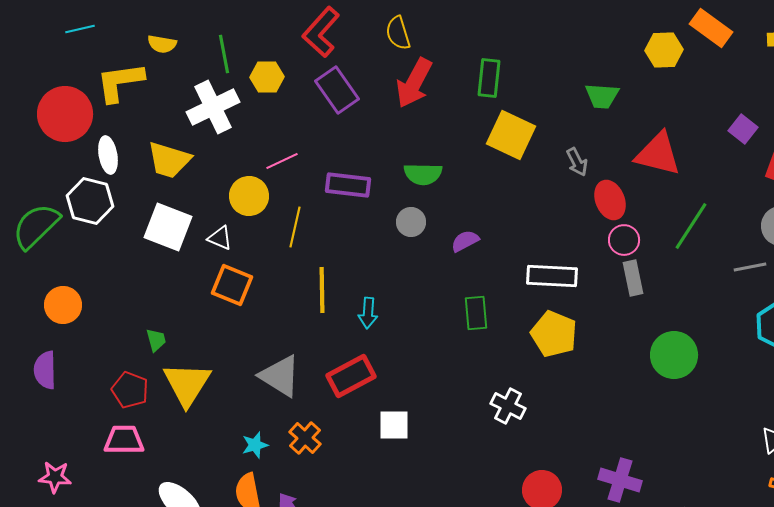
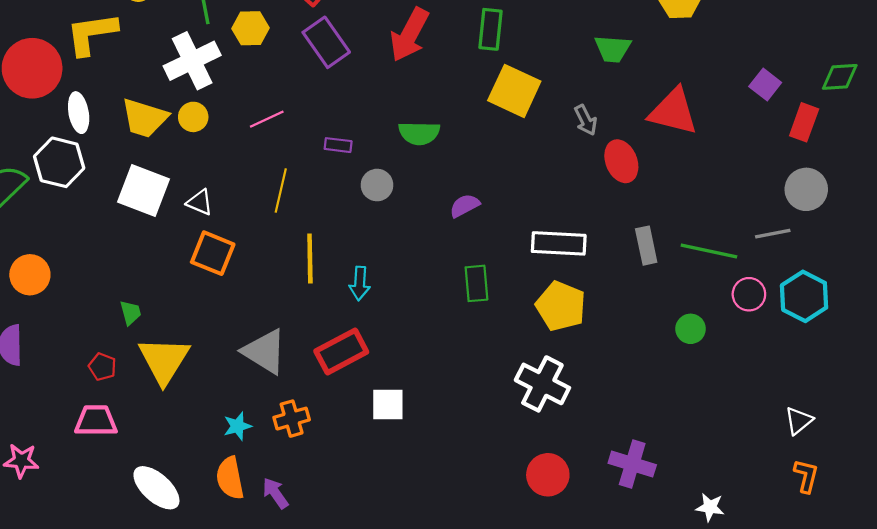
purple rectangle: (348, 185) -> (338, 145), size x0.6
yellow circle: (249, 196) -> (193, 117), moved, size x0.7
gray circle: (411, 222) -> (377, 185), moved
green line: (691, 226) -> (709, 251), moved, turned 69
pink circle: (624, 240) -> (749, 294), moved
green circle: (674, 355) -> (691, 329), size x0.6
red pentagon: (130, 390) -> (102, 367), size x0.7
white cross: (508, 406) -> (542, 384), moved, size x1.4
orange cross: (305, 438) -> (292, 419), turned 32

